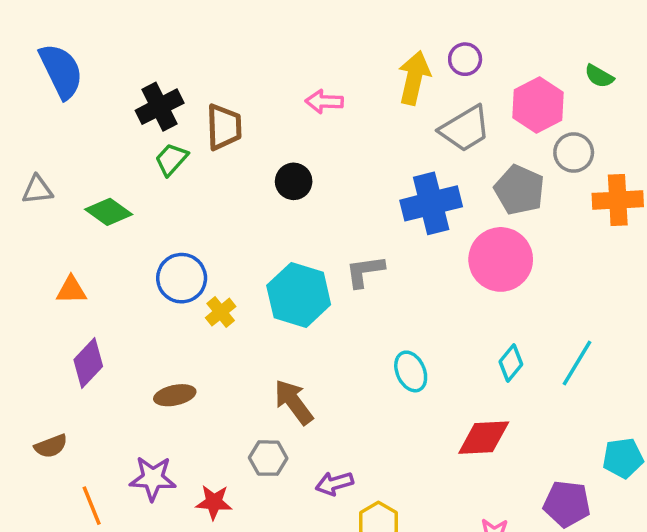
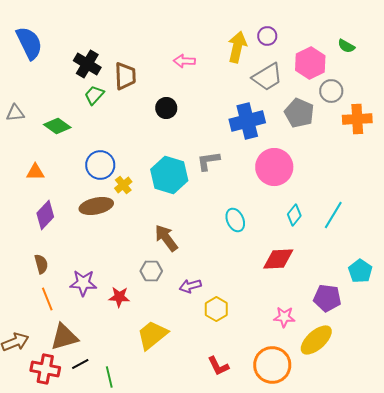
black cross: (160, 107) -> (87, 64), turned -32
pink circle: (501, 259) -> (274, 167), moved
brown ellipse: (175, 395) -> (96, 206), moved, size x1.4
brown semicircle: (51, 446) -> (41, 264), moved, turned -84
cyan pentagon: (623, 458) -> (360, 271), turned -30

